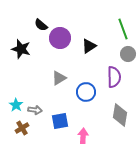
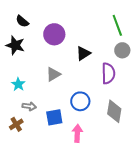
black semicircle: (41, 25) -> (22, 21), moved
black triangle: (89, 46) -> (83, 53), moved
blue circle: (86, 92) -> (80, 101), moved
cyan star: (16, 105) -> (18, 84), moved

